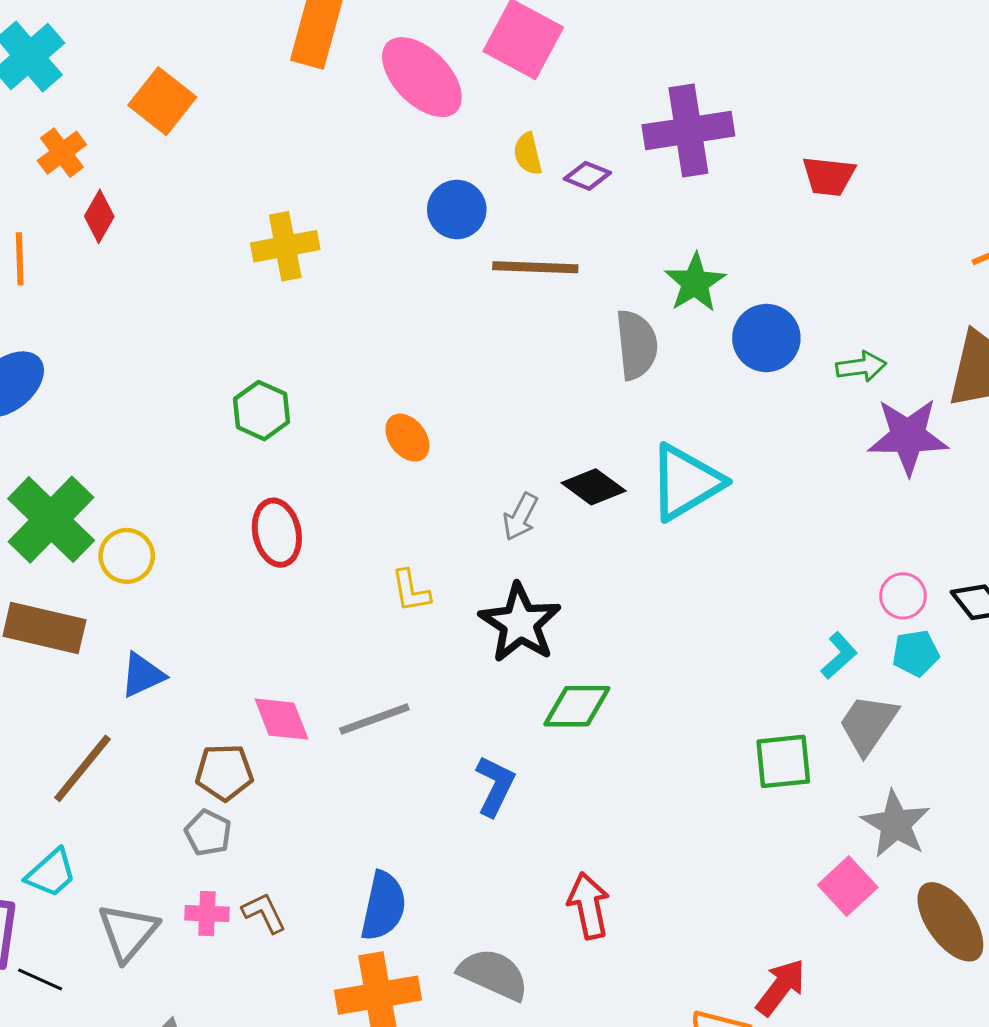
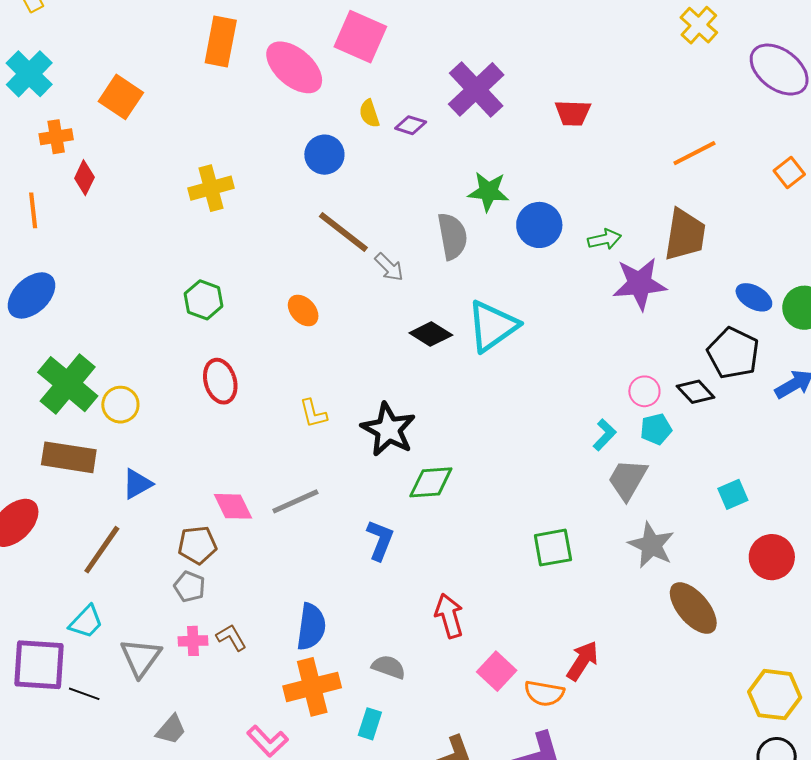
purple cross: (688, 130) -> (476, 89), turned -30
orange cross: (62, 153) -> (56, 137), turned 32
brown line: (535, 267) -> (343, 232), moved, turned 40
green star: (695, 283) -> (488, 192), turned -30
gray arrow: (520, 517) -> (389, 267), moved, turned -68
green square: (783, 761) -> (553, 548), moved
pink square: (848, 886) -> (497, 671), moved
gray semicircle: (493, 974) -> (389, 667), size x0.7

